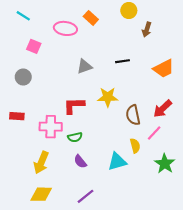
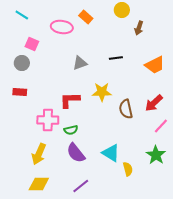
gray circle: (23, 77) -> (22, 63), moved
red rectangle: (17, 116) -> (20, 92), moved
pink line: (154, 133) -> (161, 126), moved
yellow semicircle: (135, 146) -> (128, 169), moved
purple semicircle: (80, 161) -> (76, 153), size x1.5
cyan triangle: (117, 161) -> (111, 153), turned 48

